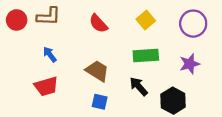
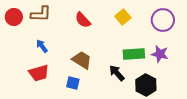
green rectangle: (146, 56) -> (134, 54), moved
purple star: (190, 64) -> (160, 54), turned 30
blue square: (100, 102) -> (73, 83), moved

